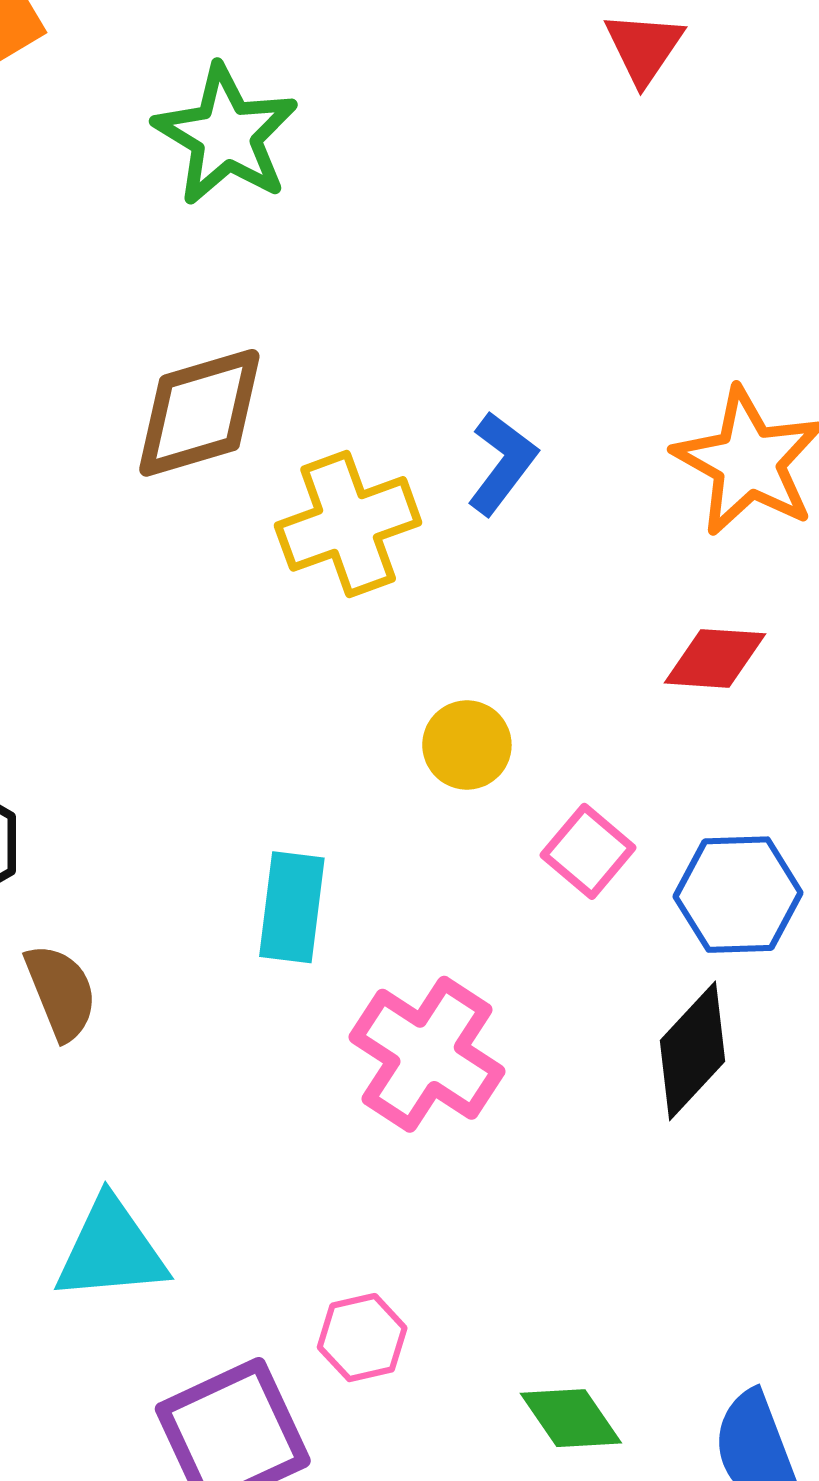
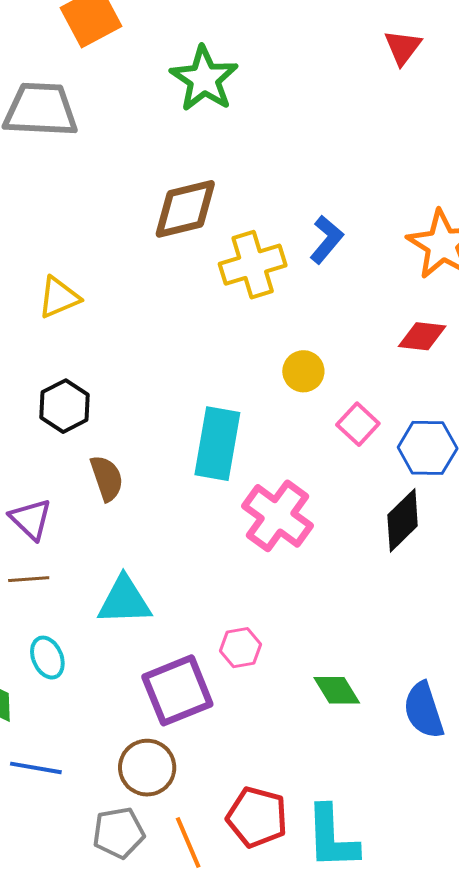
cyan rectangle: (292, 907) -> (217, 444), size x1.4

